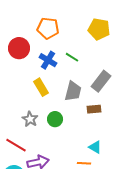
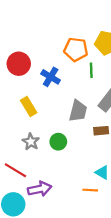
orange pentagon: (48, 28) -> (76, 49), moved
green line: (72, 57) -> (91, 70), moved, turned 56
yellow rectangle: (41, 87) -> (29, 107), moved

